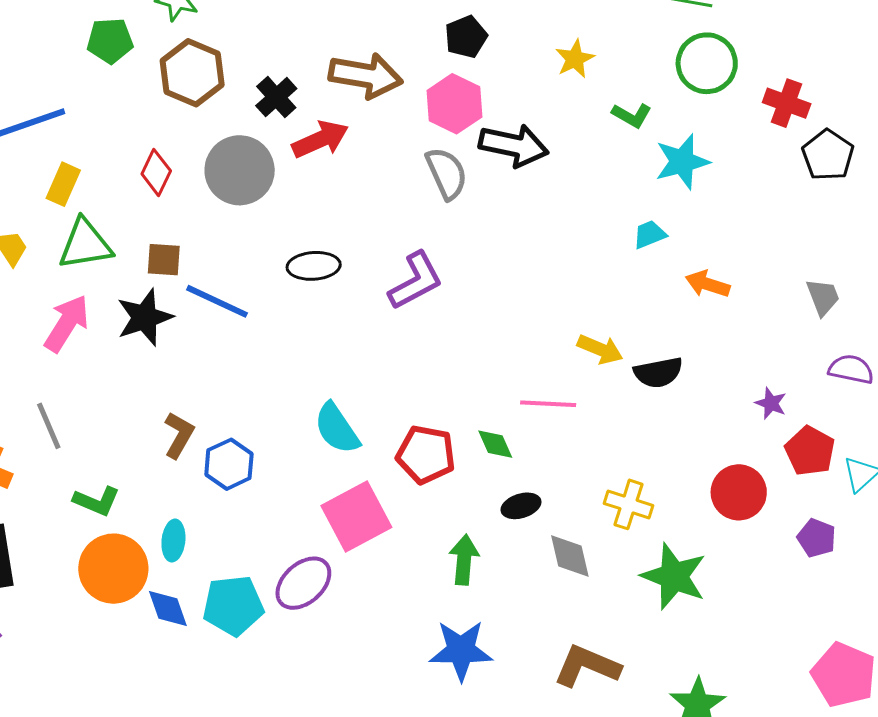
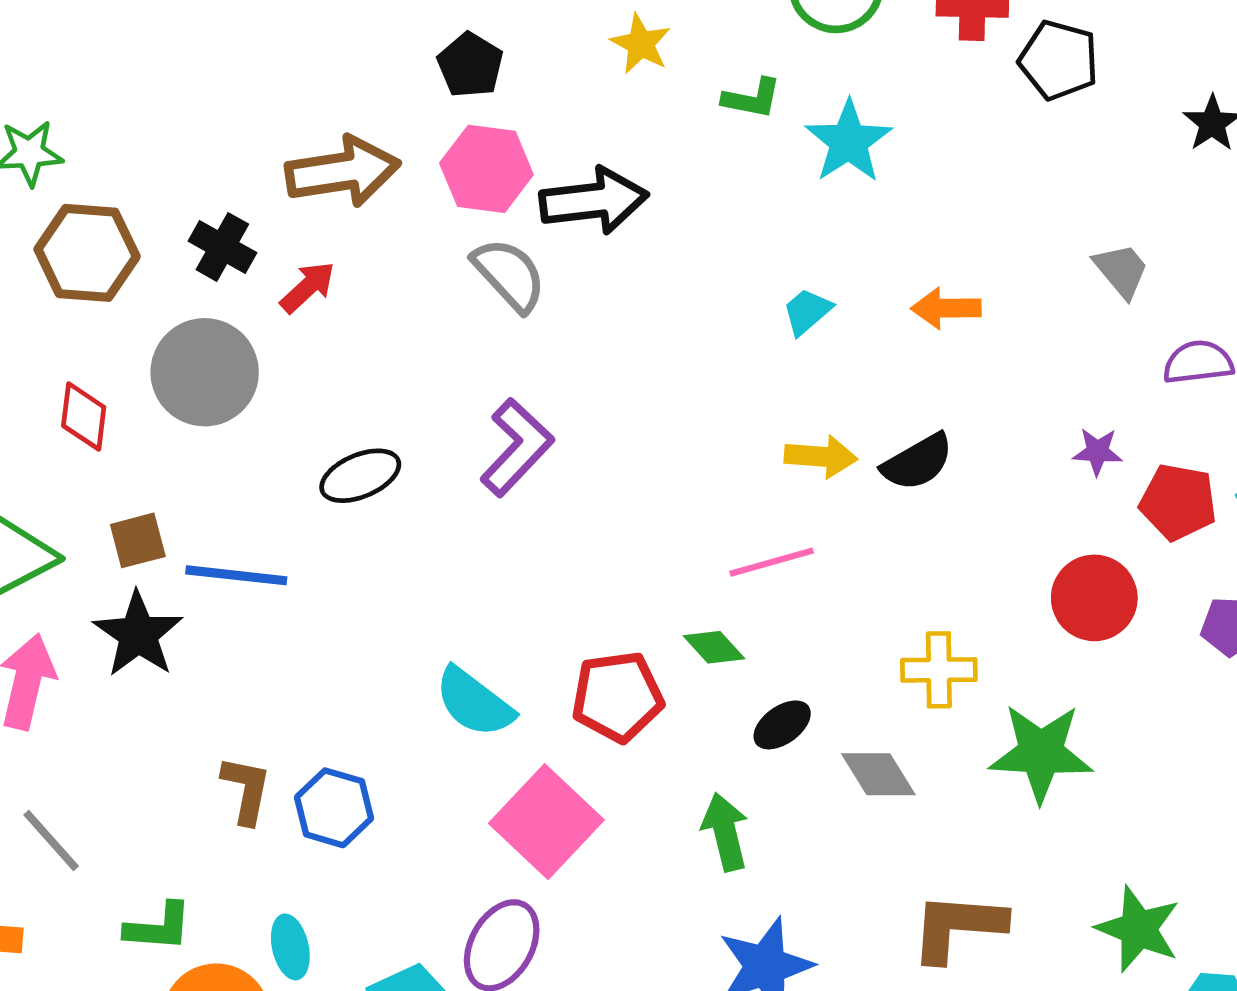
red arrow: (320, 139) -> (308, 287), size x0.7
cyan trapezoid: (650, 234) -> (807, 312), moved

